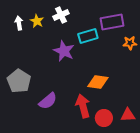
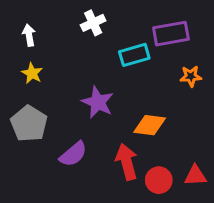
yellow star: (37, 21) -> (32, 73), moved
orange star: (130, 43) -> (191, 76), moved
purple star: (64, 51) -> (98, 102), moved

